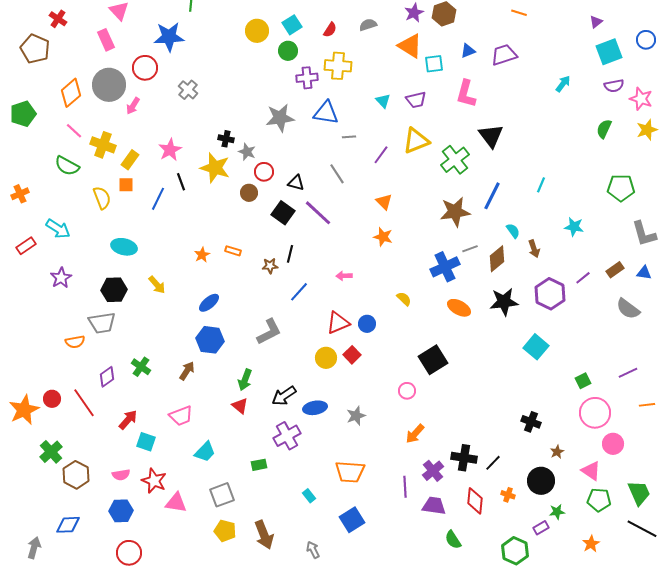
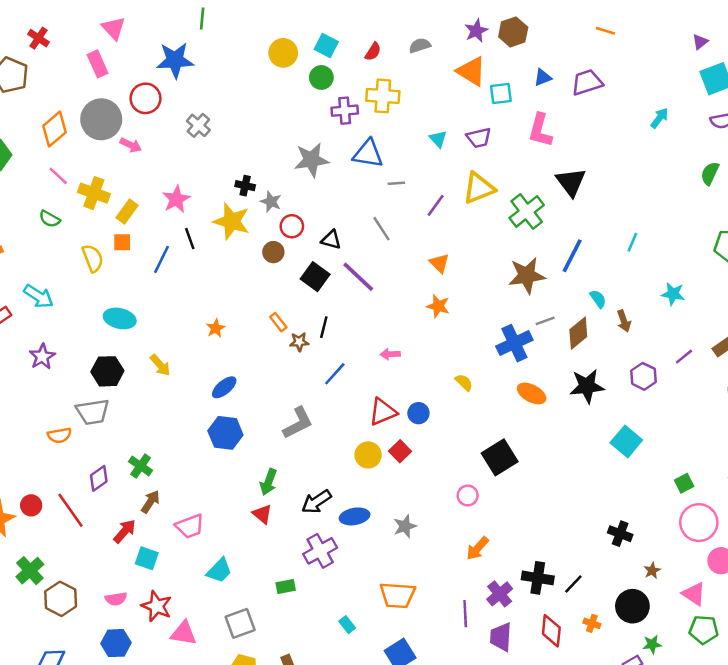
cyan square: (292, 25) -> (326, 45), turned -30
pink arrow: (133, 106) -> (131, 145), turned -96
green semicircle: (67, 166) -> (50, 219), size x0.7
orange rectangle: (233, 251) -> (278, 322), moved, turned 35
purple hexagon: (550, 294) -> (643, 376), size x0.7
brown arrow: (187, 371) -> (150, 502), moved
purple trapezoid: (434, 506) -> (501, 637), turned -95

